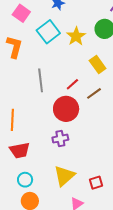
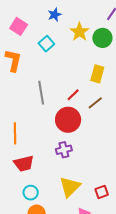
cyan square: (48, 32) -> (46, 44), size x0.7
yellow star: (76, 36) -> (80, 32), moved
yellow rectangle: (98, 65) -> (97, 74), turned 54

